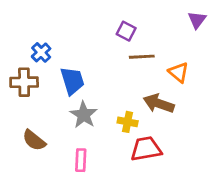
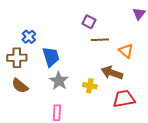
brown semicircle: (34, 140) -> (20, 86), moved
red trapezoid: (146, 149) -> (124, 99), moved

